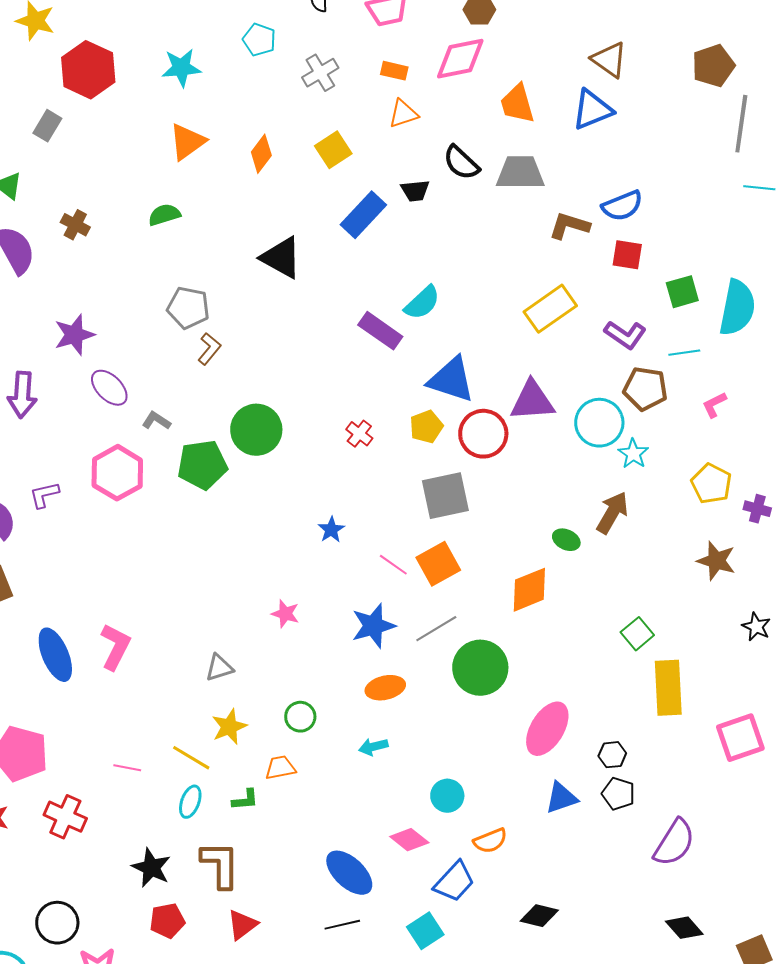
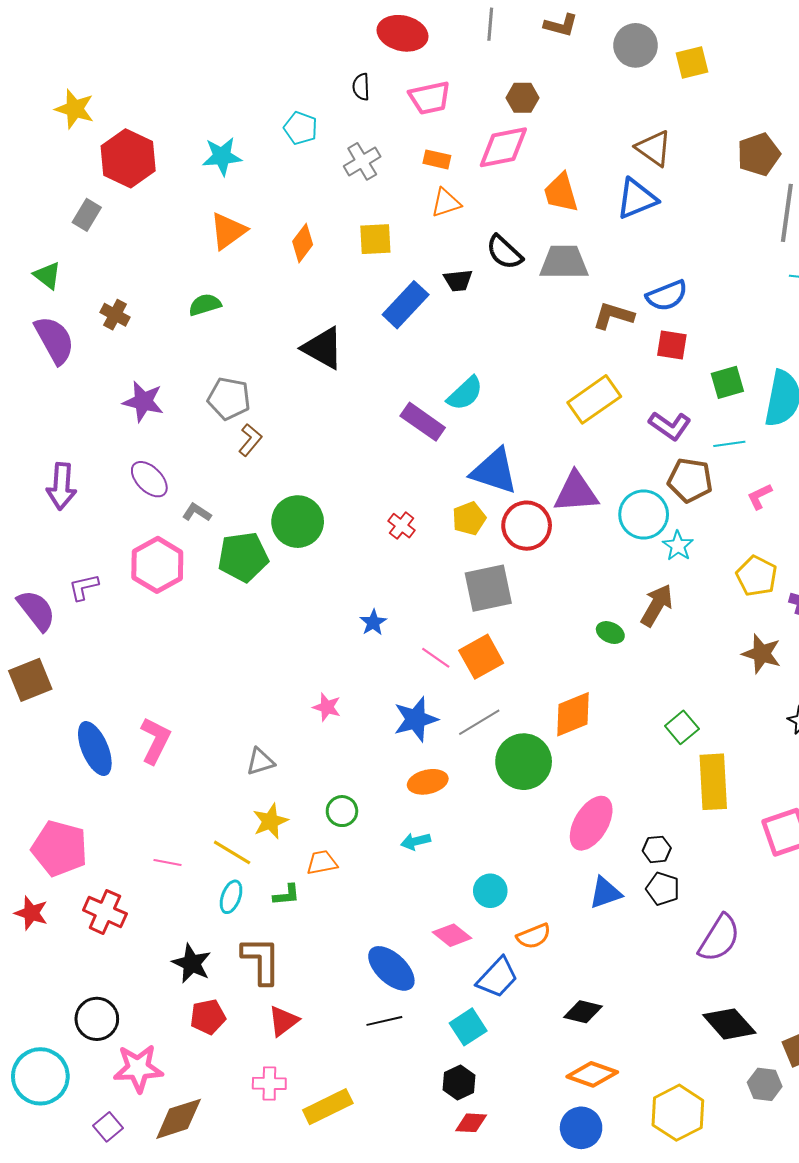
yellow square: (333, 150) -> (375, 239), turned 30
purple star: (74, 335) -> (143, 401), moved, turned 30
orange diamond: (529, 590) -> (573, 714), moved
black diamond: (684, 928) -> (729, 1024), size x1.4

